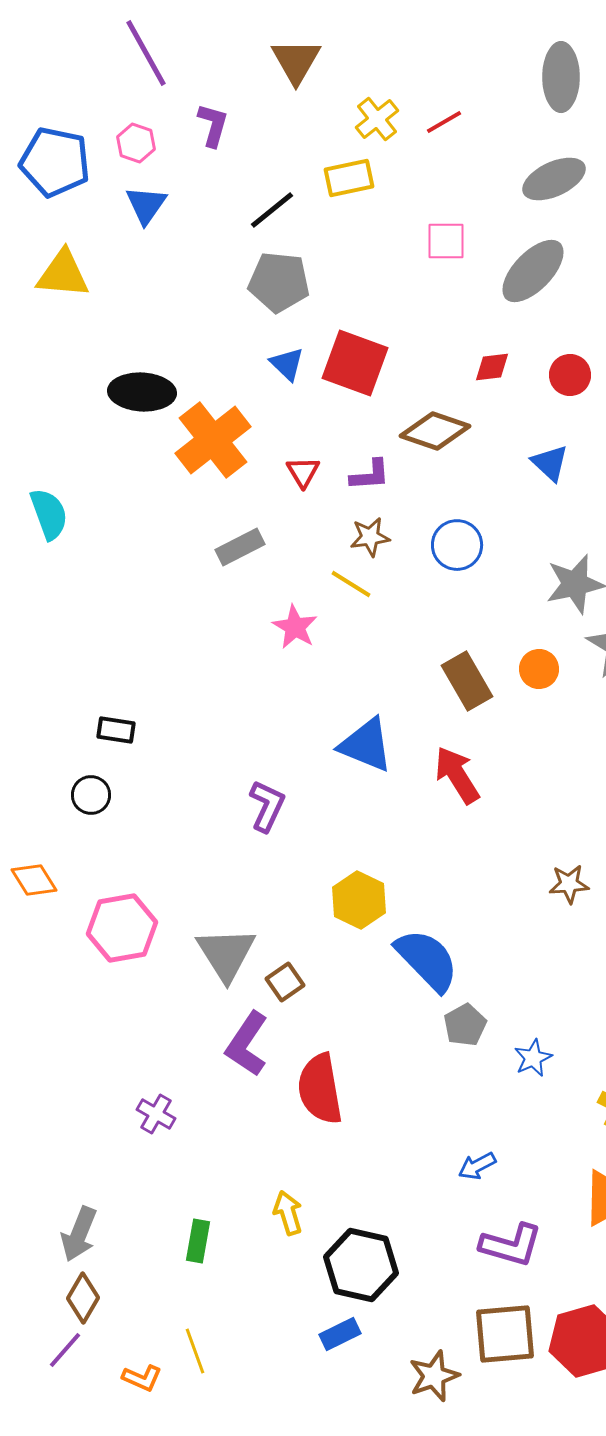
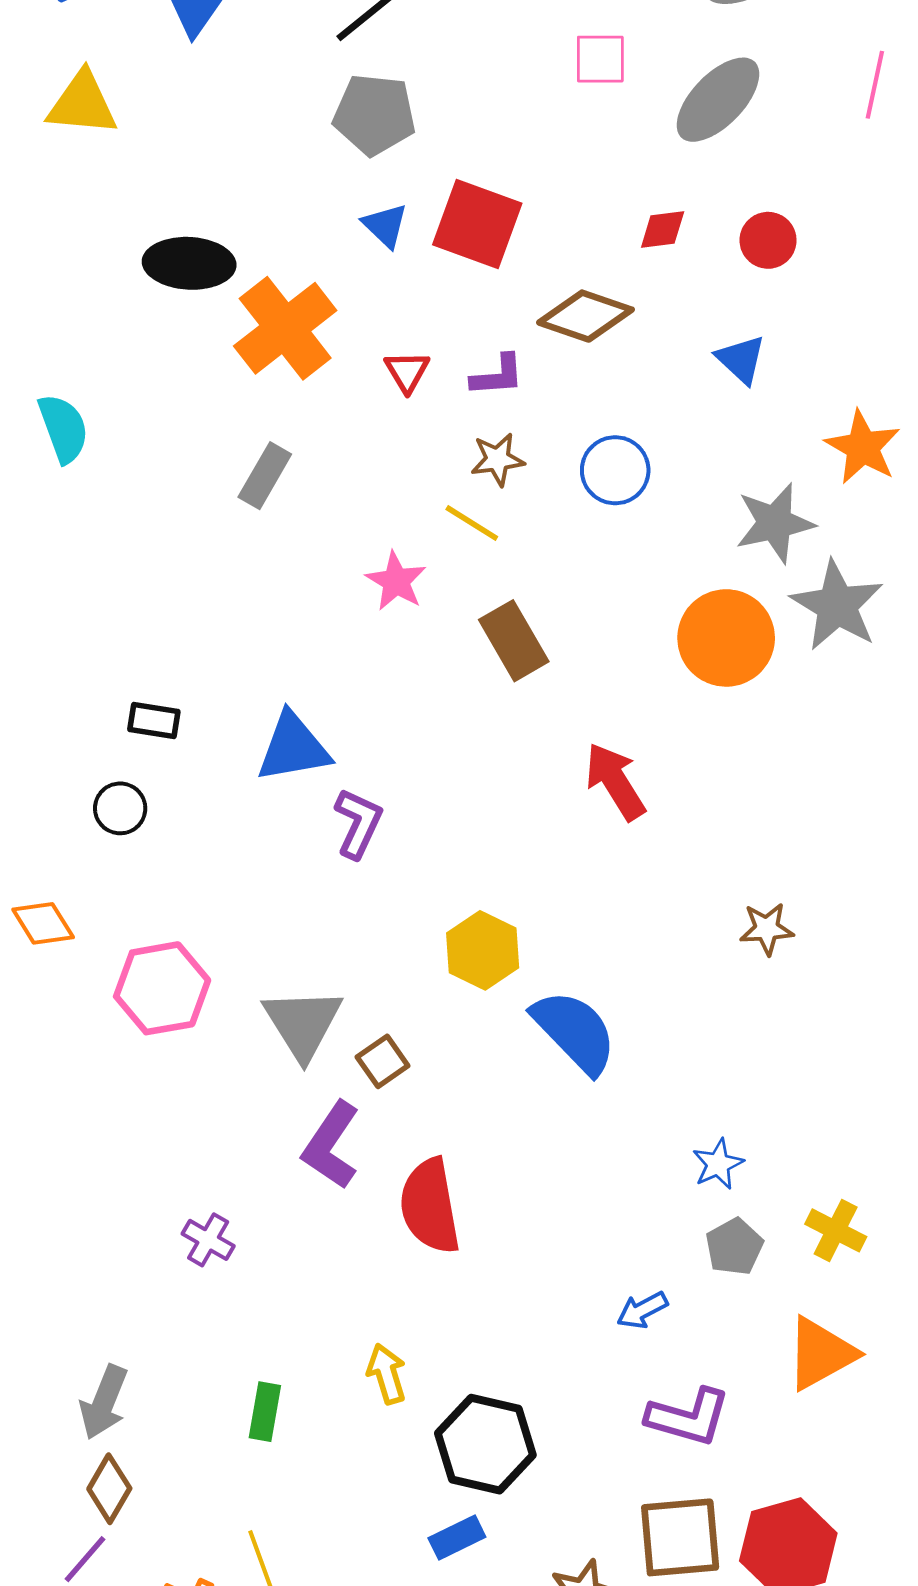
gray rectangle: (240, 547) -> (265, 476), moved, turned -33
orange circle: (539, 669) -> (726, 638), size x1.8
brown rectangle: (467, 681) -> (514, 641), moved
blue triangle: (366, 745) -> (293, 748), moved, turned -32
gray pentagon: (465, 1025) -> (734, 1247), moved

